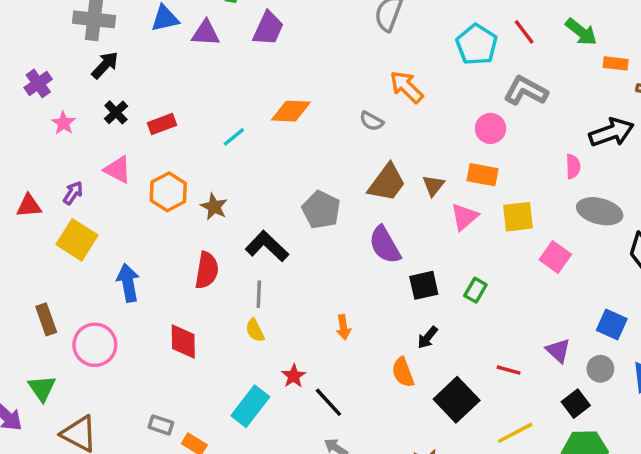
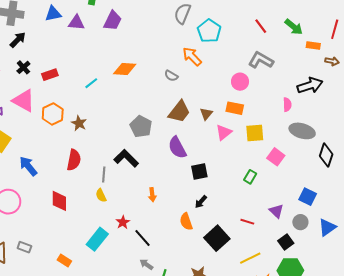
cyan pentagon: (477, 45) -> (209, 31), moved
pink triangle: (118, 170) -> (24, 101), size x1.4
black L-shape: (267, 246) -> (126, 158), moved
blue arrow: (128, 283) -> (28, 166), turned -30
green rectangle: (475, 290) -> (250, 177), moved
gray rectangle: (161, 425) -> (24, 247), moved

